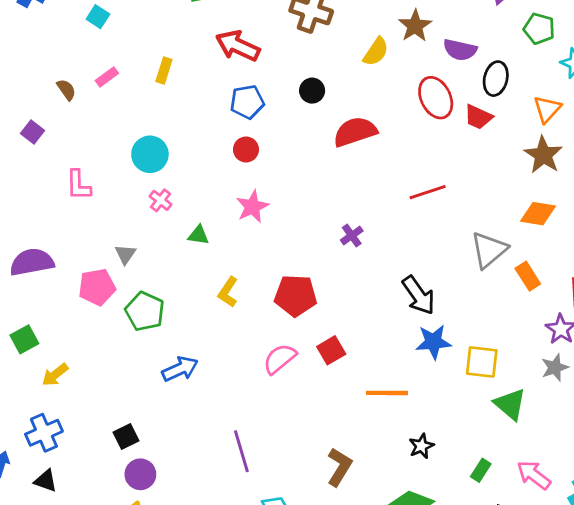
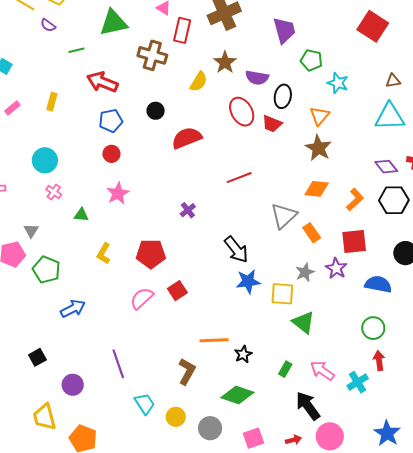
gray star: (555, 367) -> (305, 272), moved
orange line: (387, 393) -> (214, 340), moved
purple circle: (140, 474) -> (73, 385), moved

